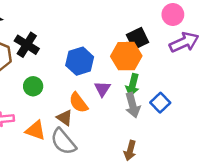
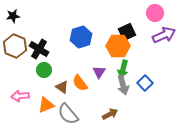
black cross: (27, 45) -> (39, 49), moved
blue hexagon: (80, 61) -> (81, 37), moved
brown triangle: (65, 118) -> (62, 87), moved
orange triangle: (36, 130) -> (46, 105), turned -42
brown arrow: (130, 150) -> (110, 114), moved, turned -133

